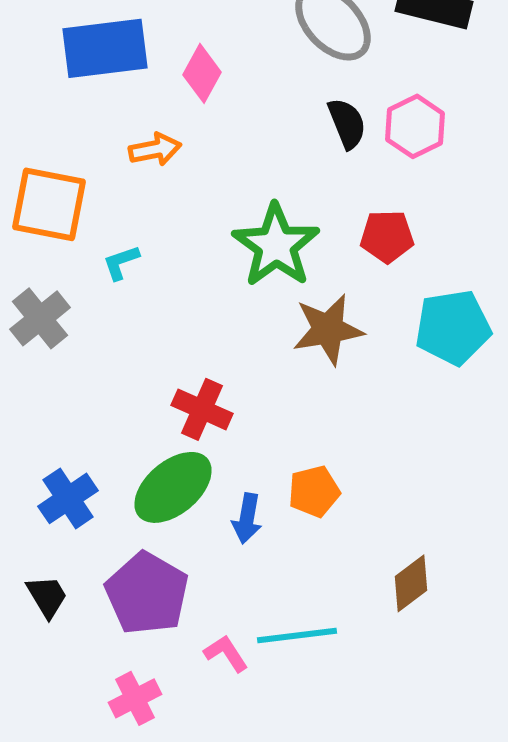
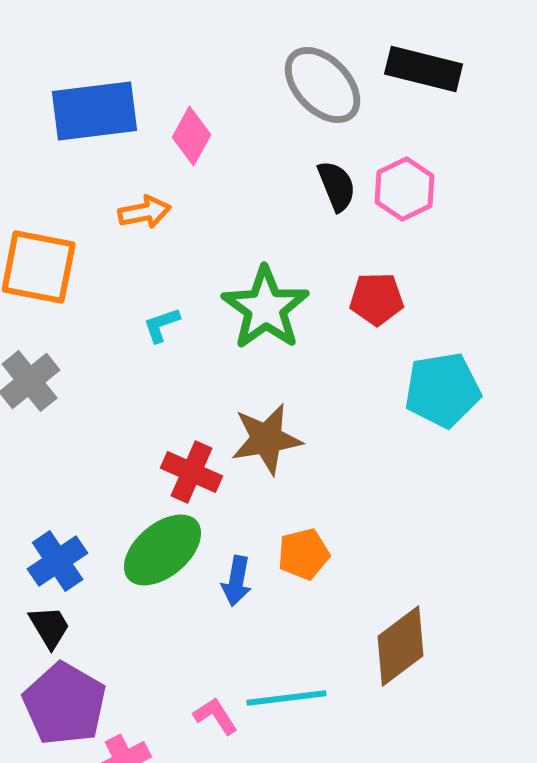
cyan L-shape: (121, 262) -> (162, 325), moved
brown star: (328, 329) -> (267, 439), moved
brown diamond: (411, 583) -> (401, 646), size x1.4
purple pentagon: (147, 593) -> (65, 704), moved
black trapezoid: (47, 596) -> (50, 627), moved

